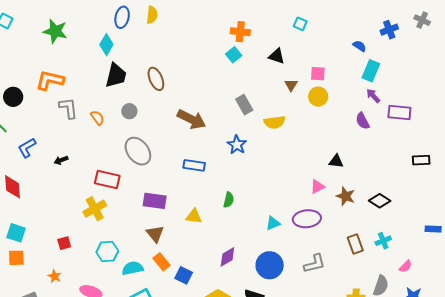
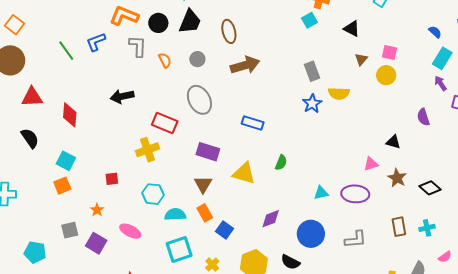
black circle: (13, 97) -> (158, 23), moved
brown arrow: (191, 119) -> (245, 65), moved, turned -52
purple semicircle: (363, 121) -> (423, 117), moved
blue star: (237, 145) -> (312, 104), moved
blue L-shape: (27, 148) -> (96, 42), moved
black arrow: (61, 160) -> (122, 96), size x1.6
yellow triangle: (194, 216) -> (244, 173), size x1.4
orange square: (16, 258) -> (62, 186), turned -30

